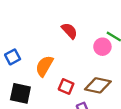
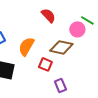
brown diamond: (98, 85) -> (61, 47), moved

